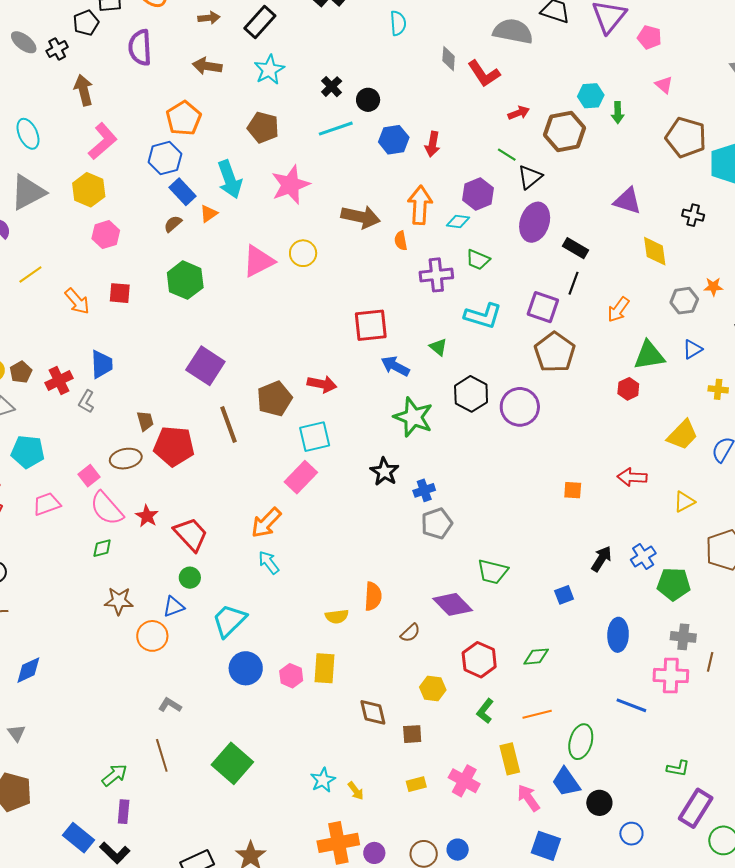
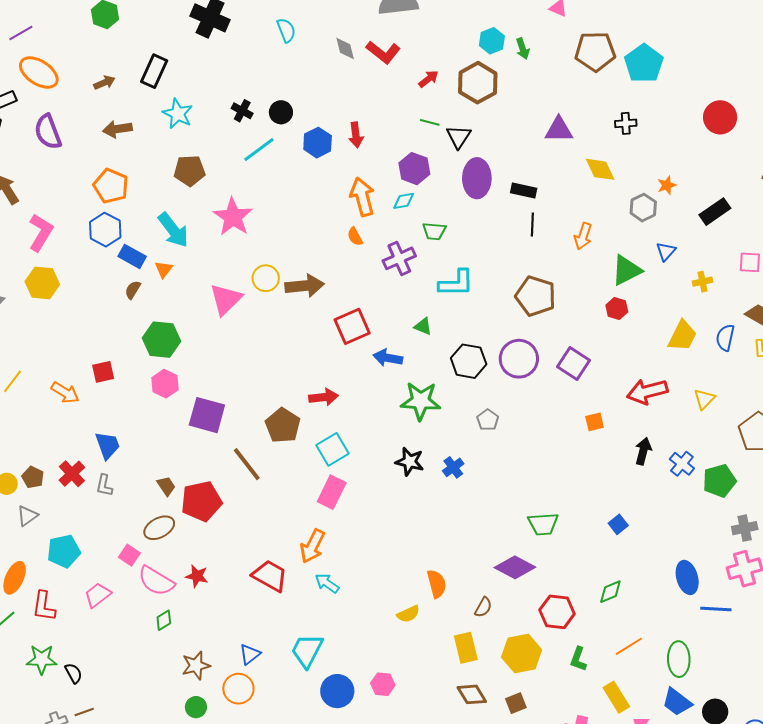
brown arrow: (361, 217) -> (305, 286), moved
pink hexagon: (106, 235) -> (165, 384), moved
purple square: (543, 307) -> (573, 364), moved, turned 32
red arrow: (632, 477) -> (647, 392), size x1.4
gray pentagon: (437, 523) -> (488, 420), moved, size x0.7
red trapezoid: (191, 534) -> (270, 576), moved
black arrow: (601, 559) -> (643, 451), moved
green circle: (190, 578) -> (196, 707), moved
blue ellipse: (618, 635) -> (687, 577), moved
yellow rectangle: (325, 668) -> (466, 648), moved
yellow hexagon: (433, 689) -> (522, 653), size x1.5

